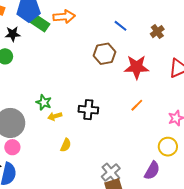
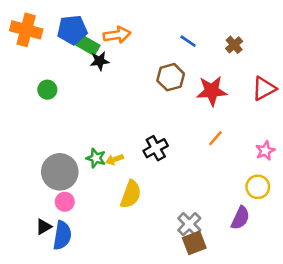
black star: (13, 34) -> (100, 61), moved
green star: (44, 102) -> (96, 158), moved
black cross: (88, 110) -> (156, 148), turned -30
yellow semicircle: (66, 145) -> (131, 194), size x1.6

